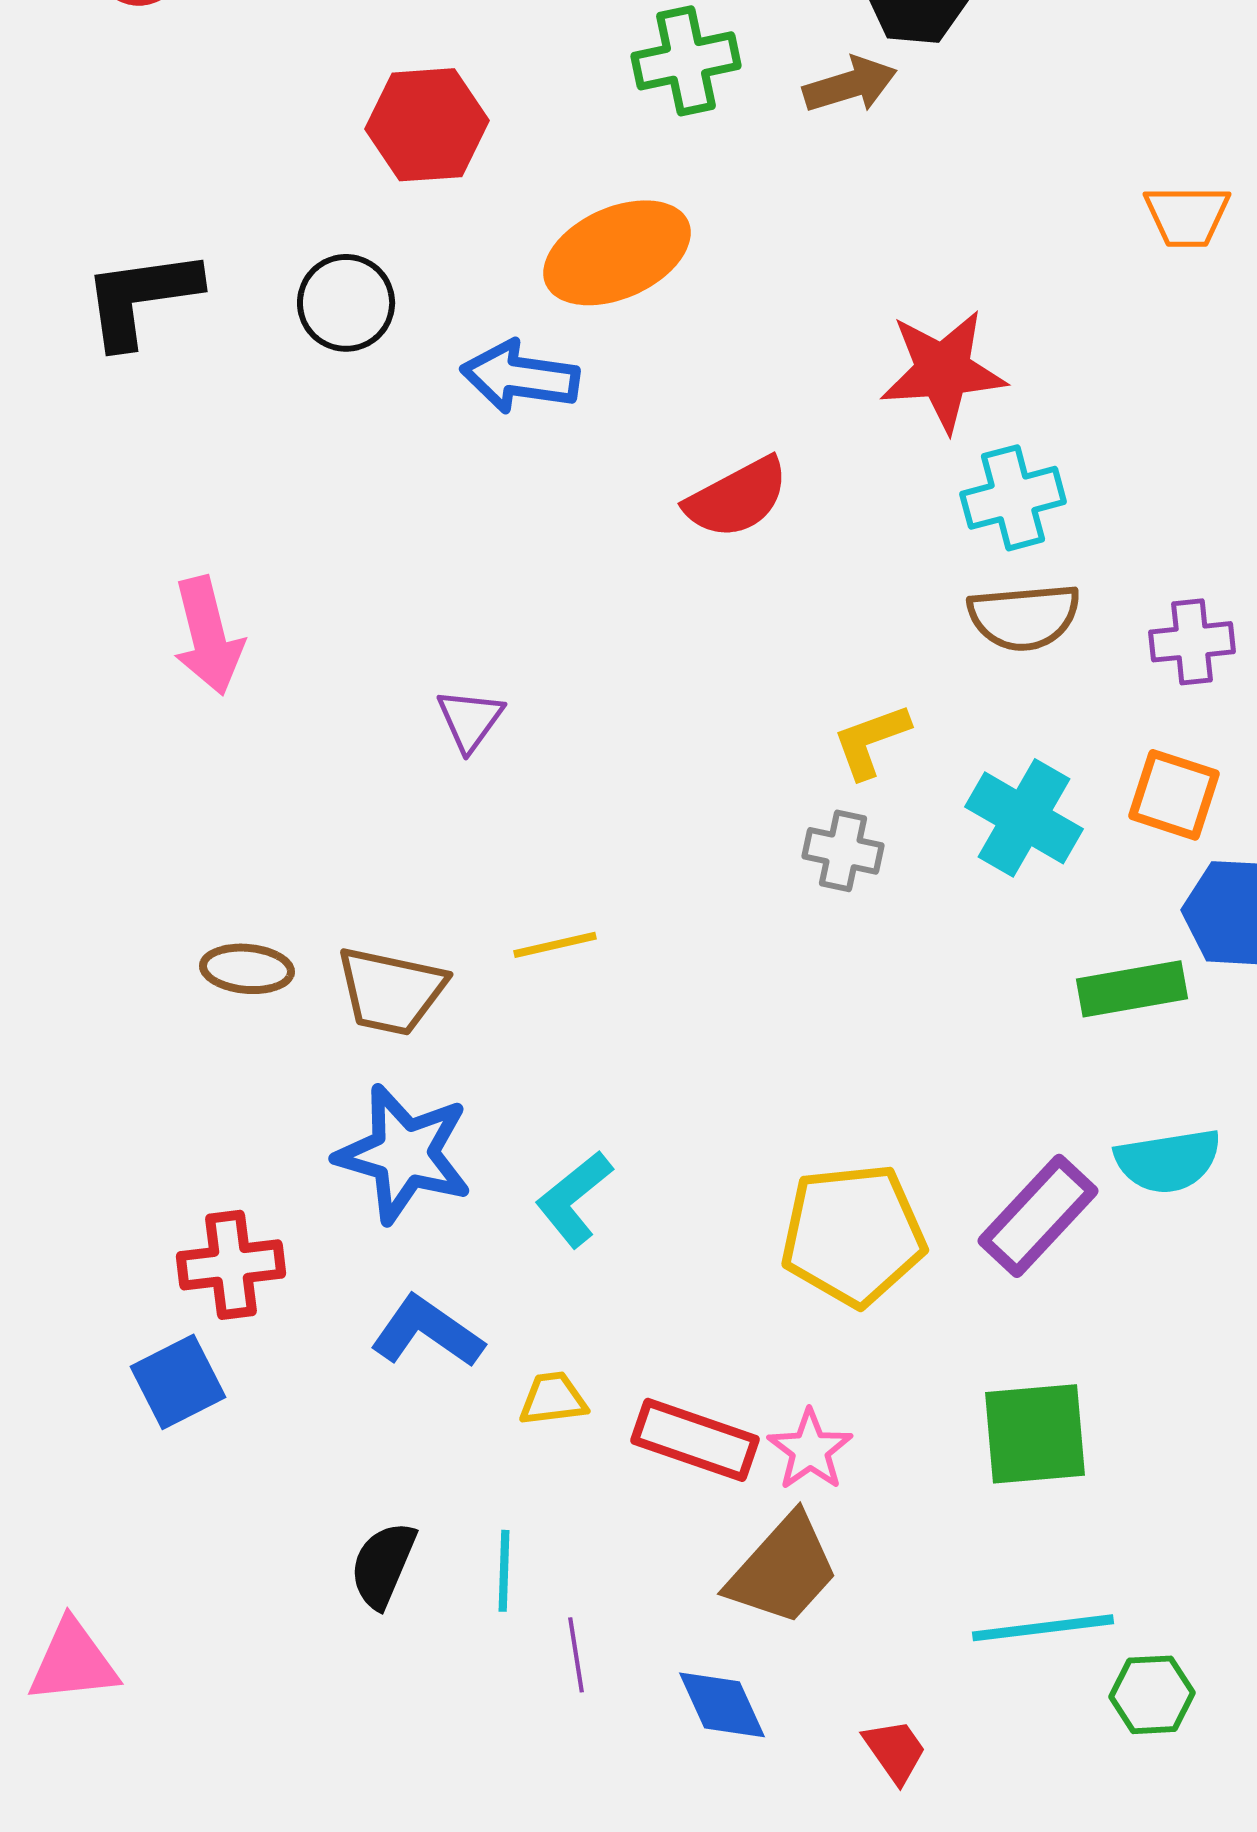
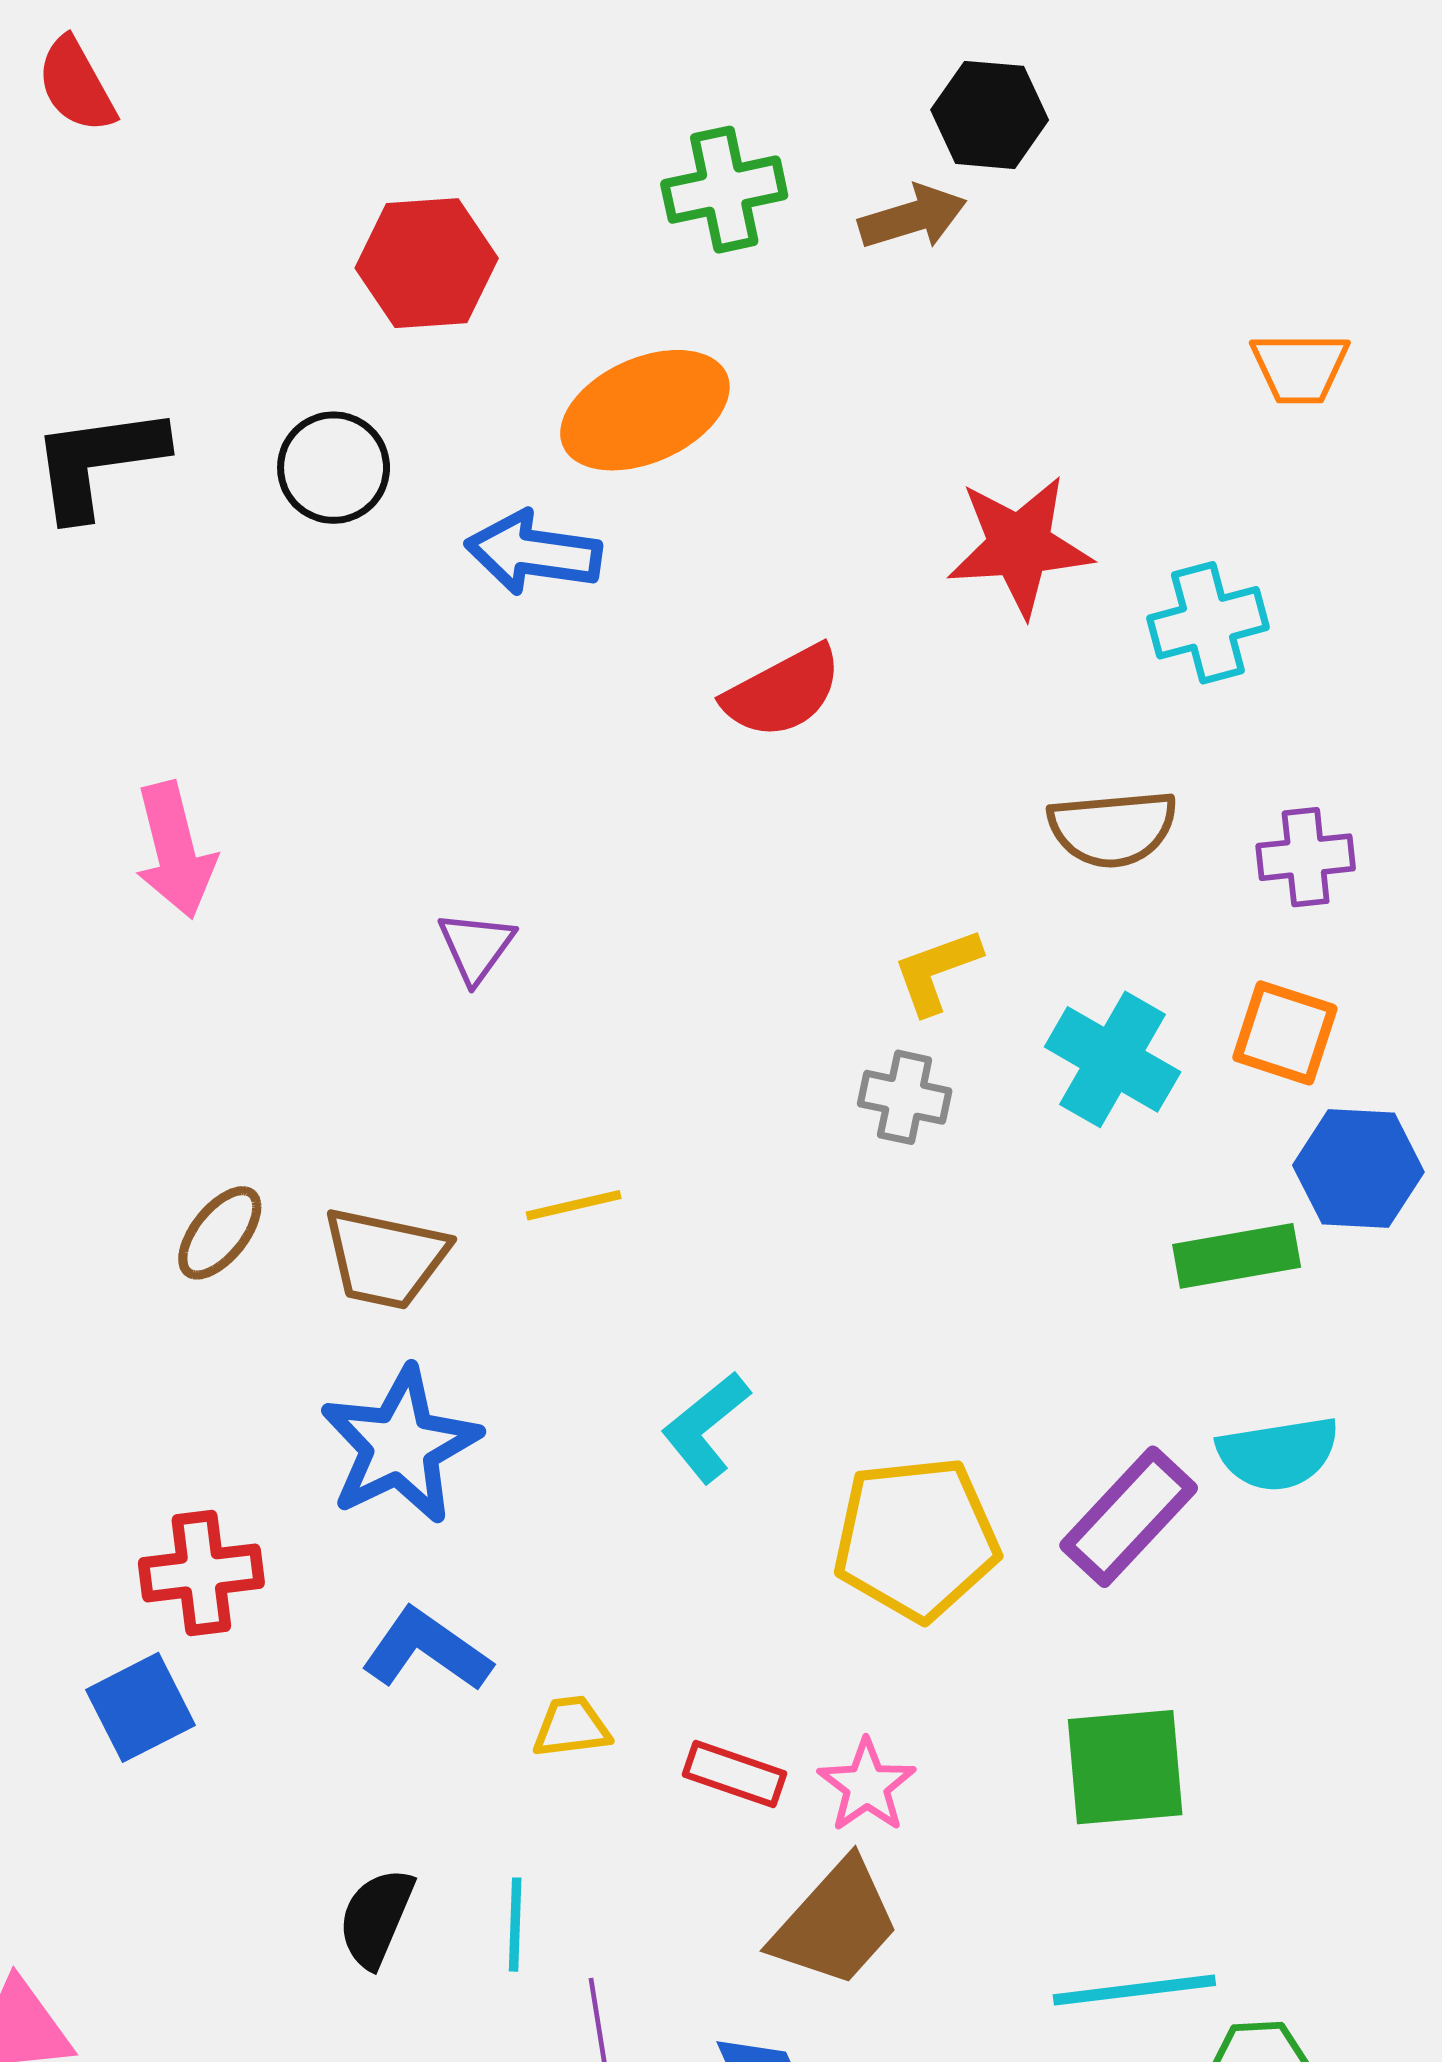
cyan cross: (1013, 498) -> (1208, 623), moved
brown ellipse: (247, 969) -> (220, 1233), turned -56
blue star: (404, 1154) -> (400, 1445), turned 30
cyan L-shape: (574, 1199) -> (706, 1427), moved
red rectangle: (695, 1440) -> (735, 1774), size x0.7

